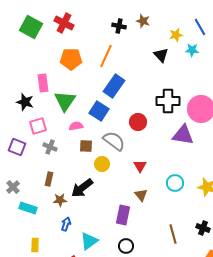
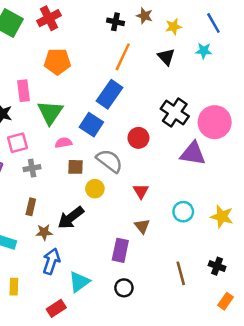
red cross: (64, 23) -> (49, 18), turned 36
yellow star: (176, 35) -> (174, 27), moved
orange line: (106, 56) -> (123, 57), moved
black cross: (168, 101) -> (175, 112), turned 35
gray cross: (50, 147) -> (32, 168), turned -32
blue arrow: (66, 224) -> (51, 261), size x1.5

